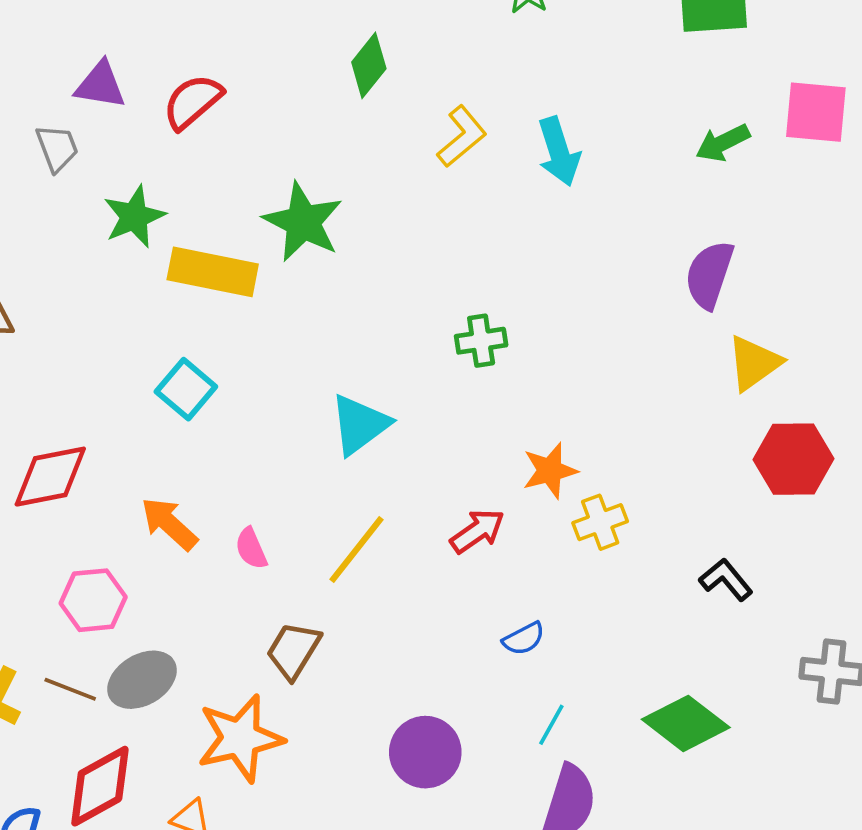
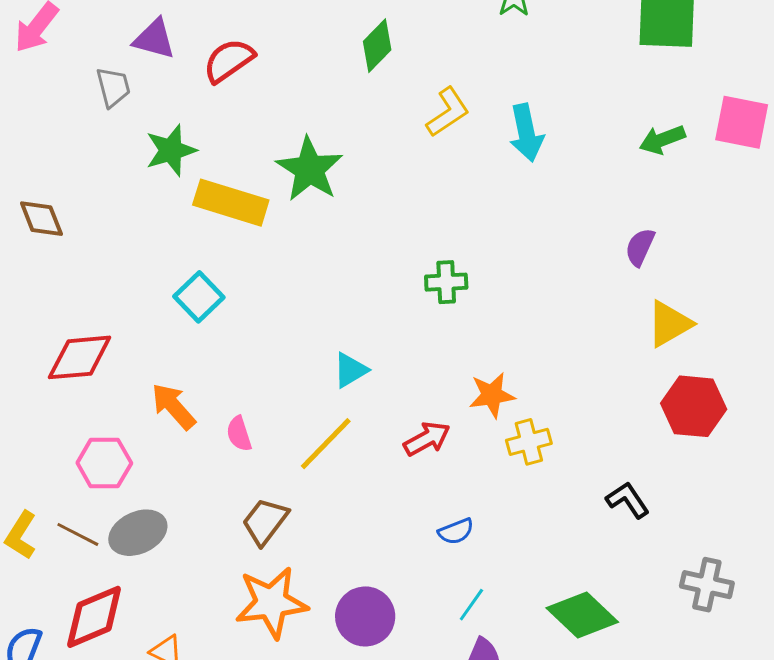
purple semicircle: (709, 275) -> (640, 247), size x0.7
cyan triangle: (360, 425) -> (350, 370), moved, size x0.7
orange star: (240, 738) -> (271, 603), moved

